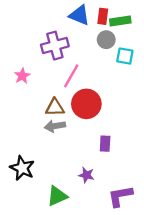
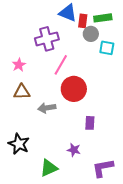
red rectangle: (103, 16) -> (83, 21), moved
brown triangle: (55, 107) -> (22, 92), moved

